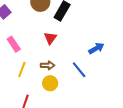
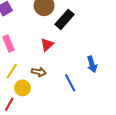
blue arrow: (96, 48) -> (92, 64), turned 91
yellow circle: (50, 83) -> (22, 88), moved

